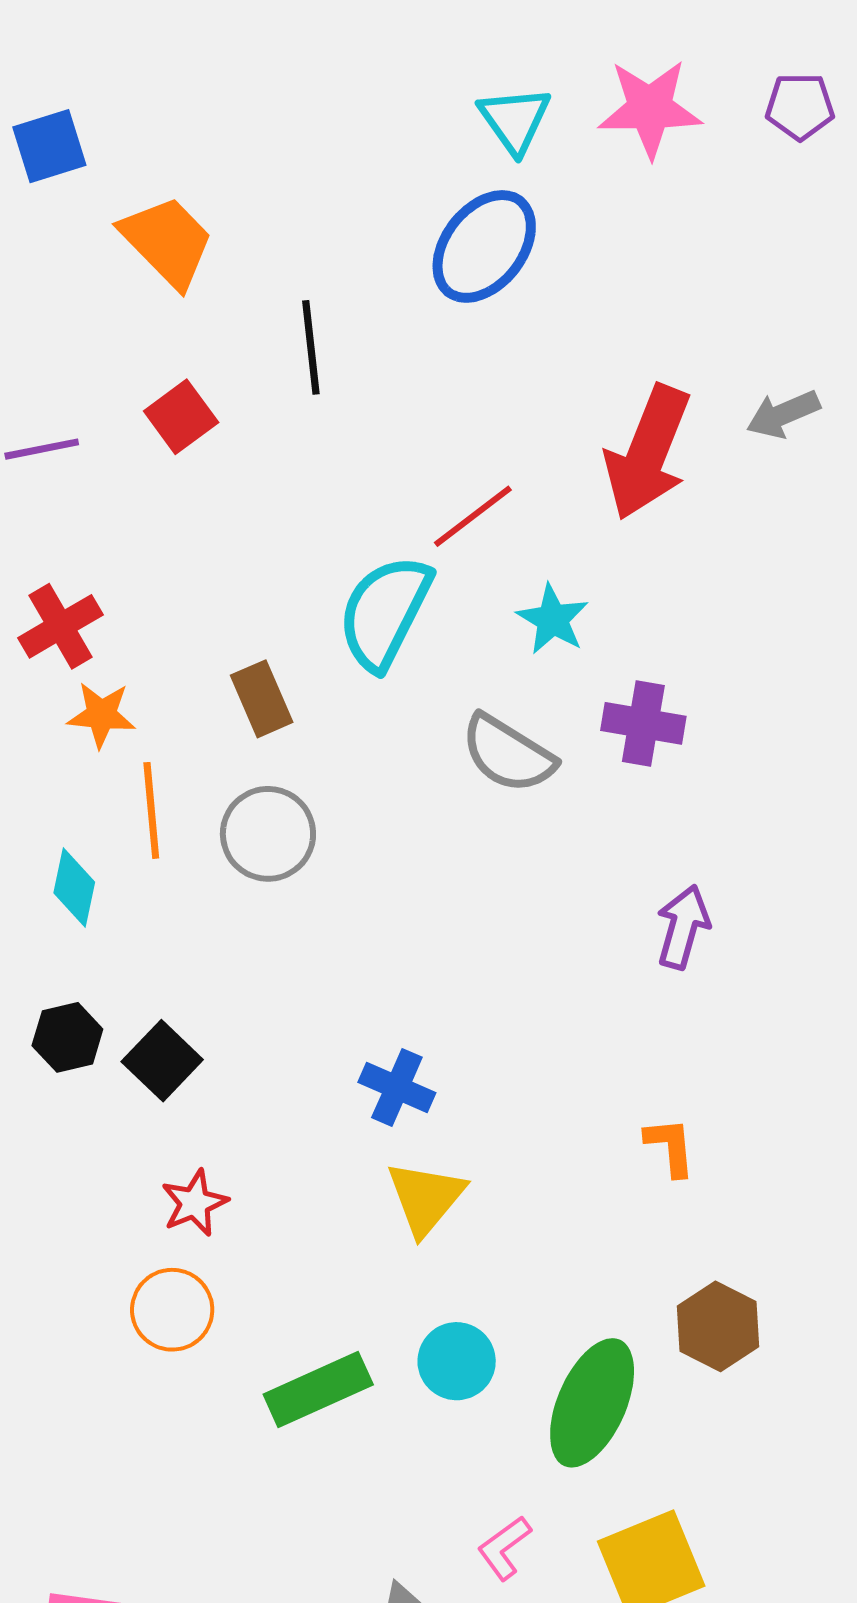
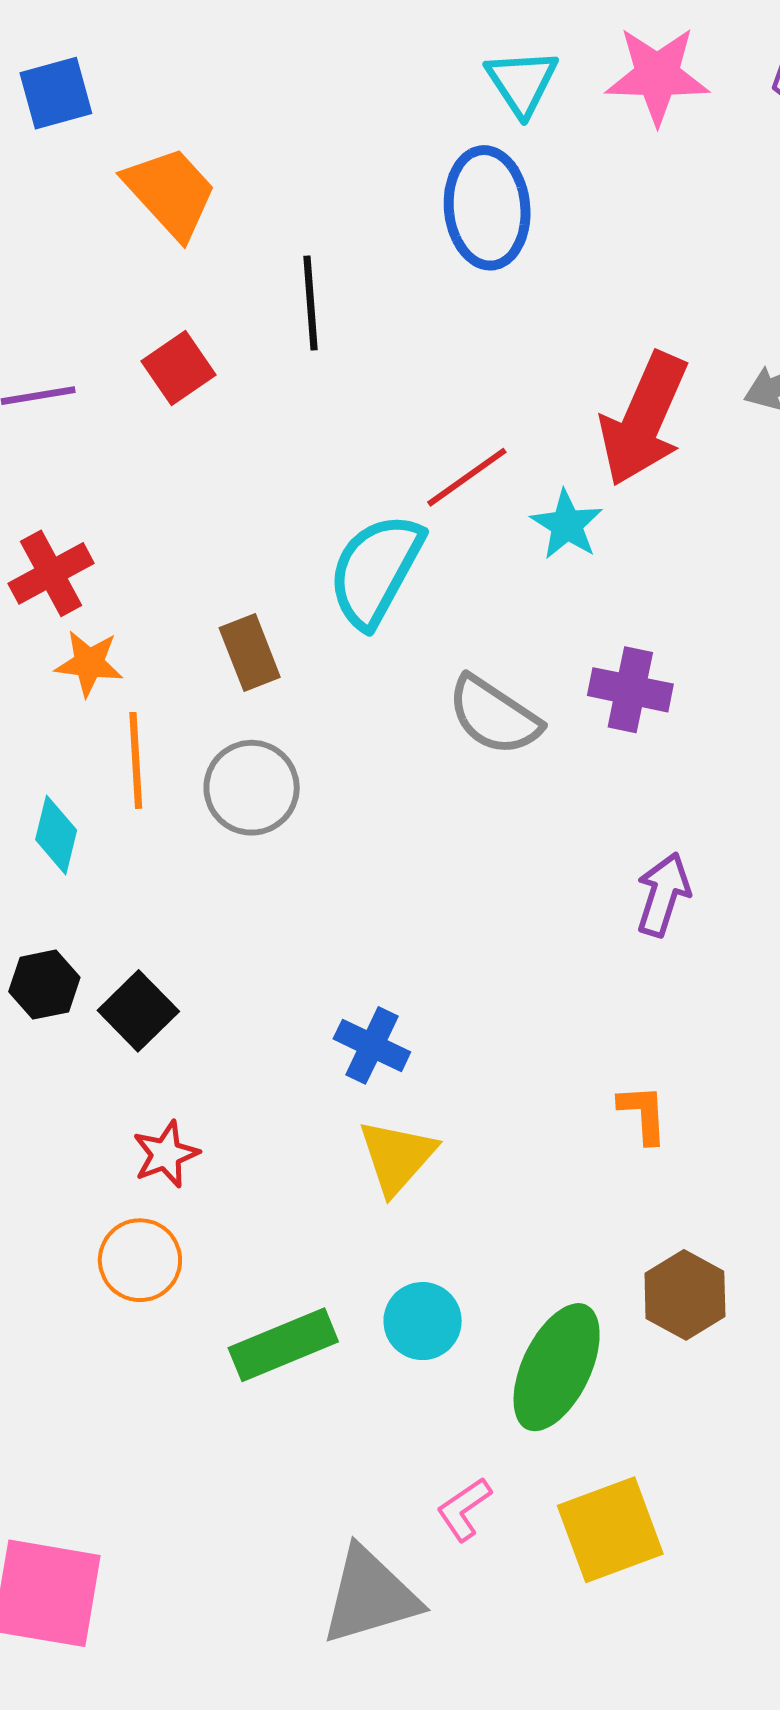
blue ellipse: (484, 246) -> (487, 208), turned -45
cyan star: (553, 619) -> (567, 525), moved

